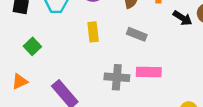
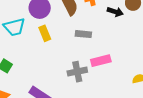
yellow rectangle: (93, 32) -> (45, 33), moved

